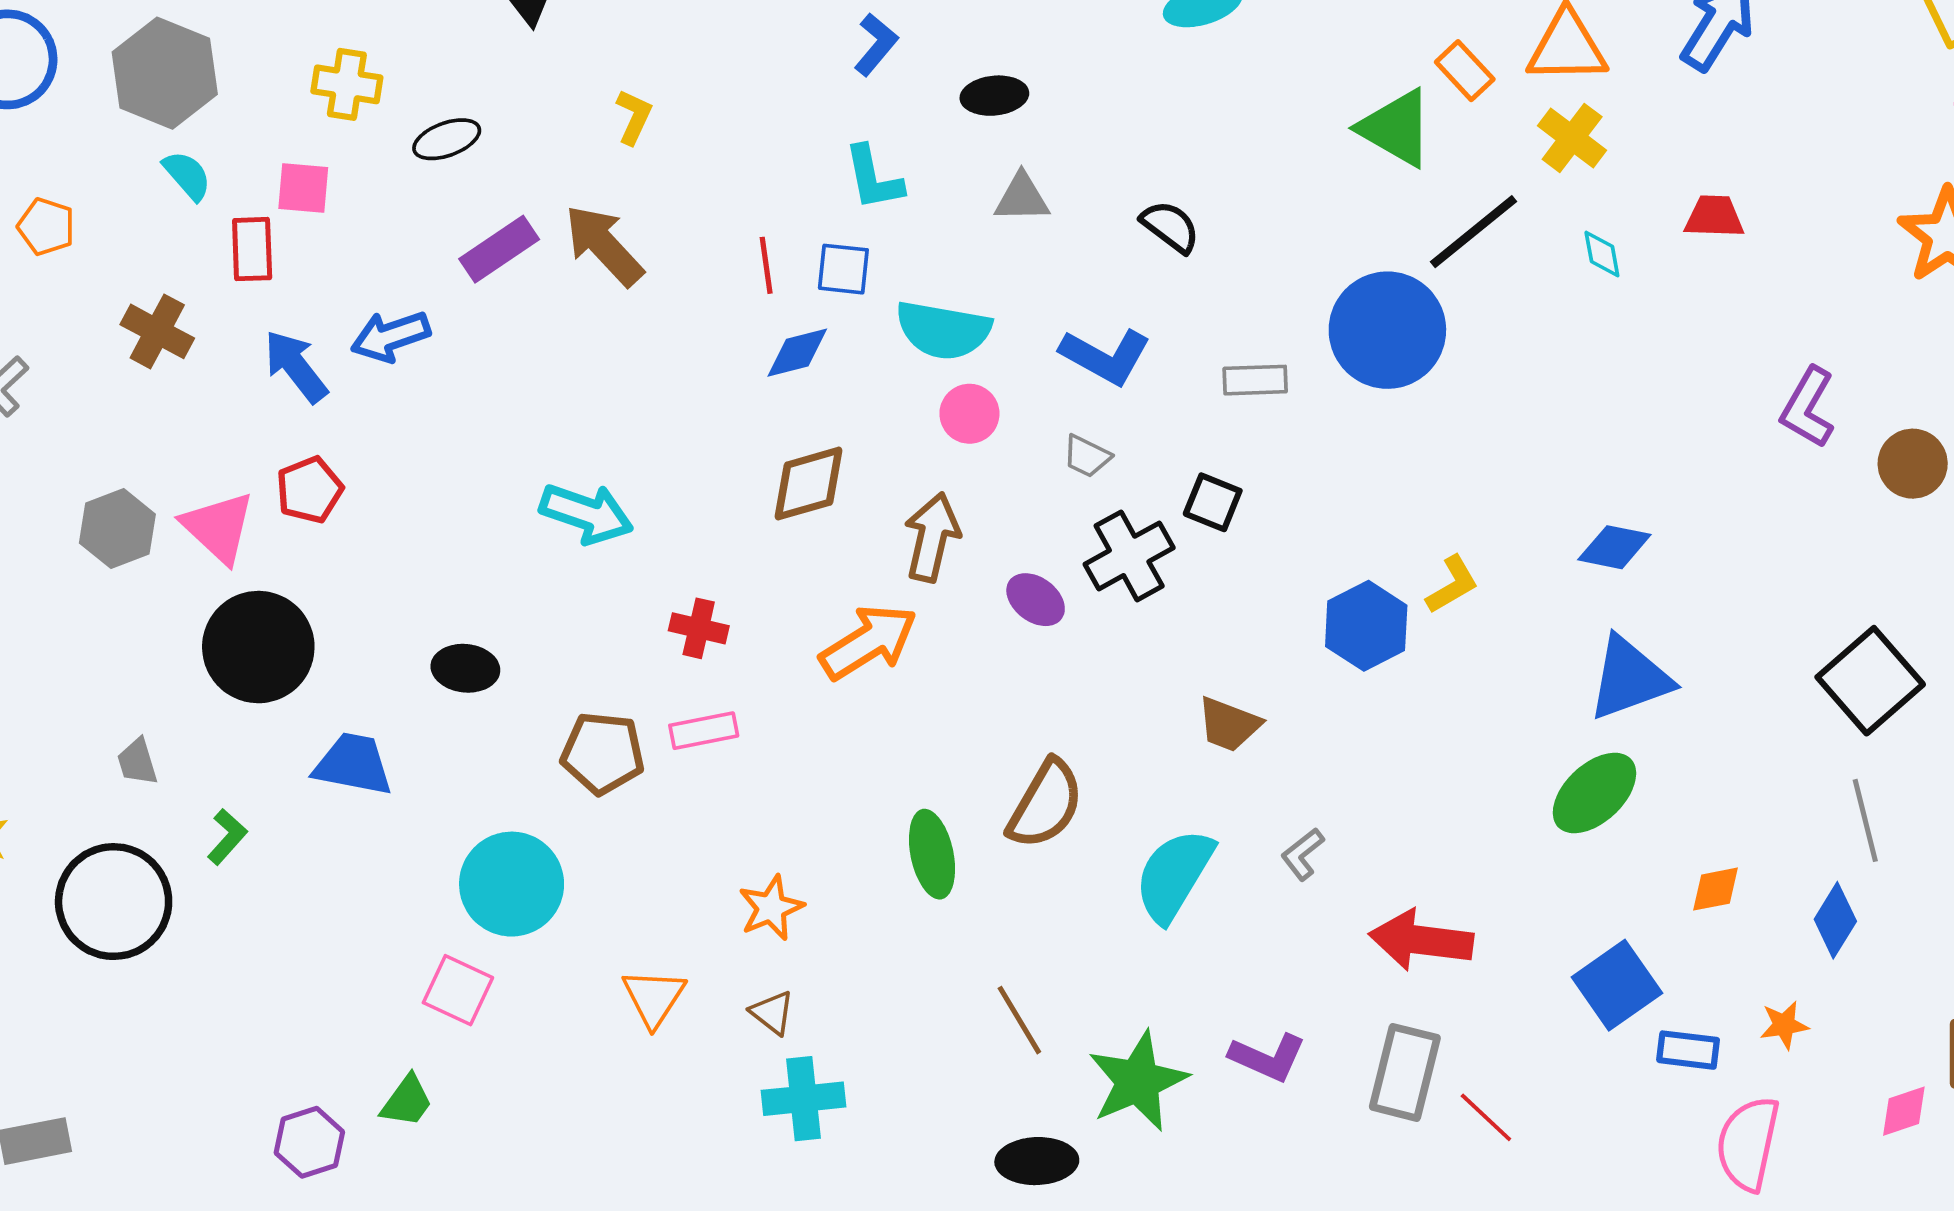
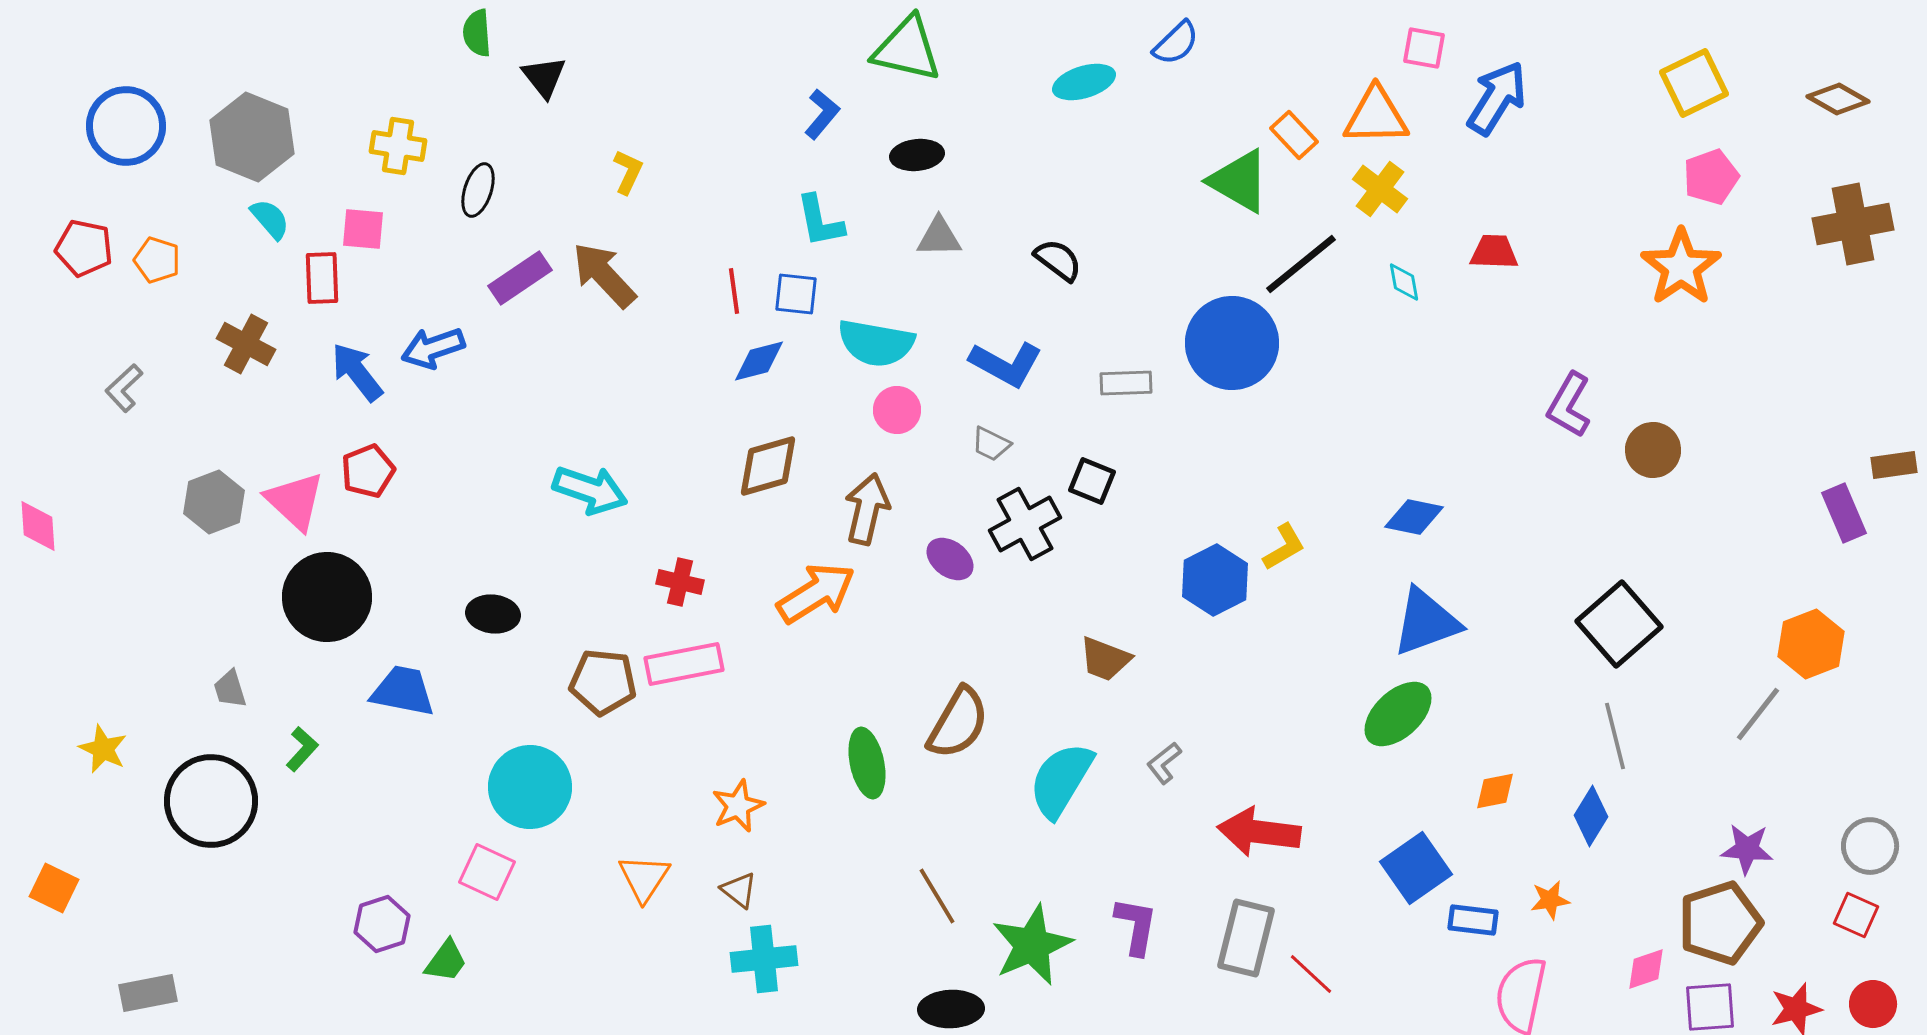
black ellipse: (447, 139) -> (478, 190), turned -52
pink rectangle: (704, 731) -> (684, 664), size x1.4
purple L-shape: (1268, 1057) -> (1136, 926), turned -104
purple hexagon: (309, 1142) -> (382, 924), moved

